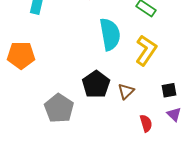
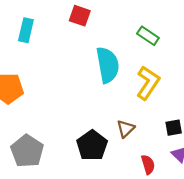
black pentagon: (96, 84) -> (92, 145), moved
gray pentagon: (59, 108) -> (27, 151), moved

